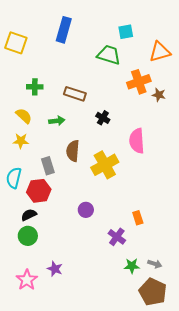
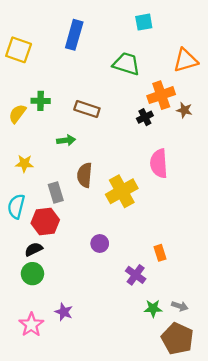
cyan square: (126, 32) -> (144, 22), moved
yellow semicircle: (24, 116) -> (17, 114), moved, turned -96
black cross: (103, 118) -> (145, 117), moved, turned 32

